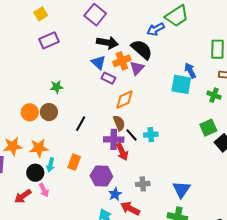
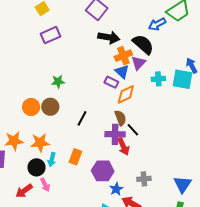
blue triangle: (98, 63) -> (122, 72), moved
purple rectangle: (108, 78) -> (111, 82), moved
cyan cross: (151, 135) -> (158, 79), moved

